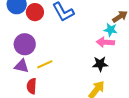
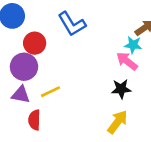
red circle: (35, 12) -> (35, 43), moved
pink arrow: (105, 42) -> (127, 61), turned 36

